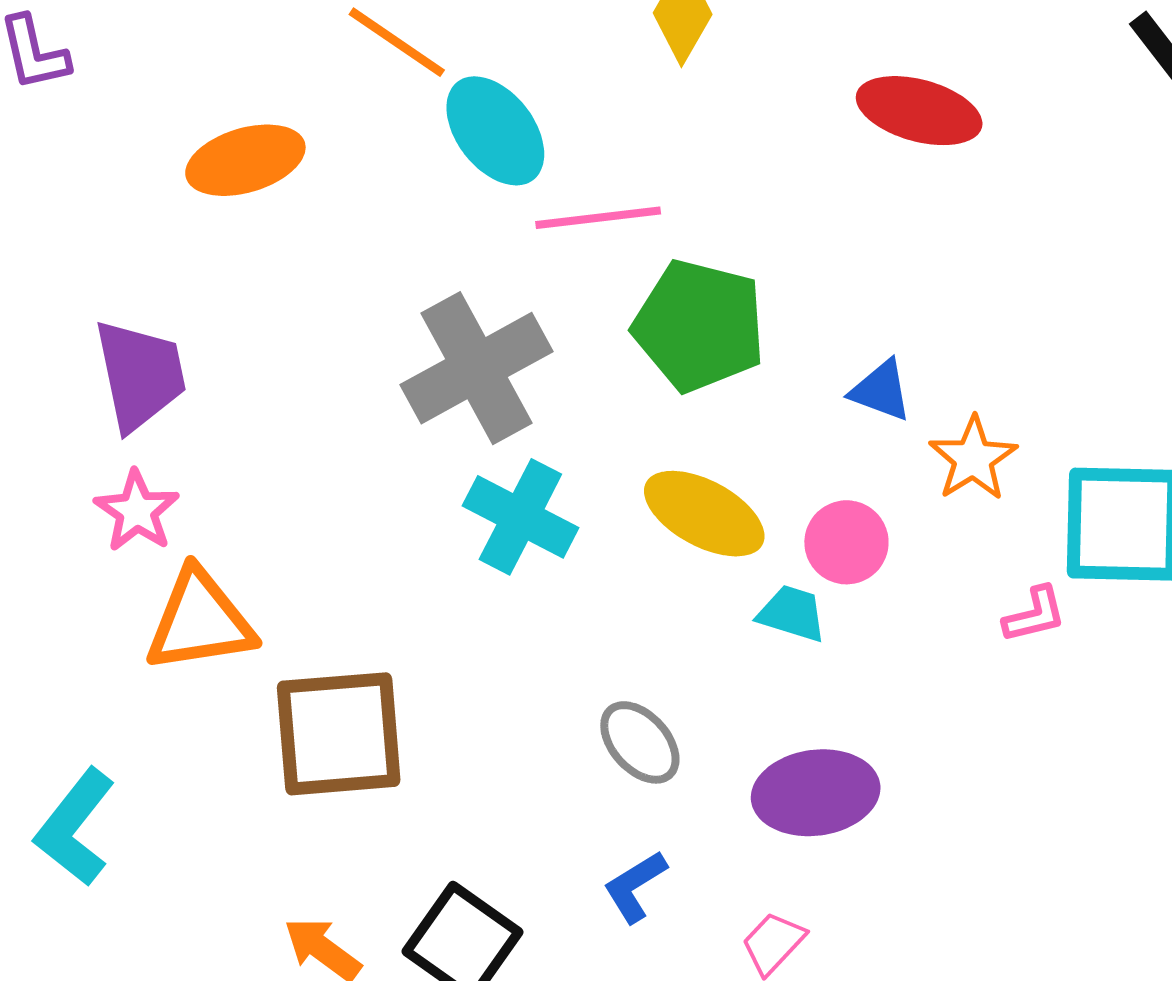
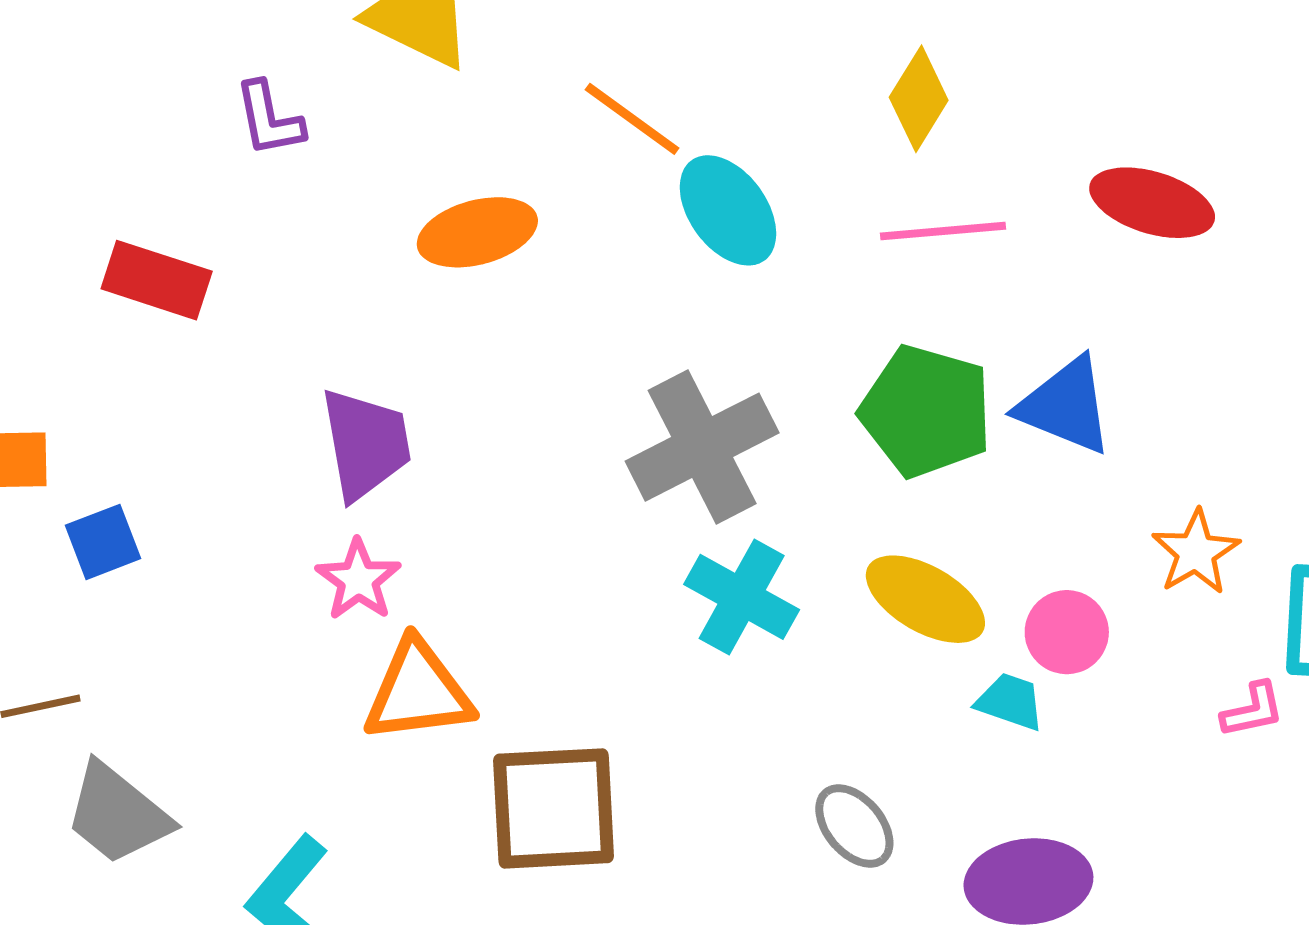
pink line: (598, 218) -> (943, 231), moved
blue triangle: (881, 391) -> (1065, 406), moved, size x1.6

